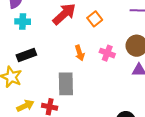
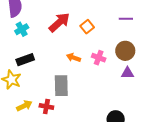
cyan cross: (23, 22) -> (22, 29), turned -32
orange arrow: (80, 53) -> (74, 58), turned 128

